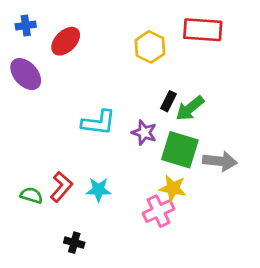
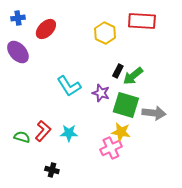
cyan L-shape: (99, 123) -> (69, 86), turned 50

